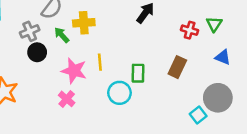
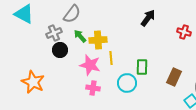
yellow cross: (84, 23) -> (98, 40), moved
brown rectangle: (177, 67) -> (174, 77), moved
pink cross: (67, 99) -> (93, 88), moved, turned -32

